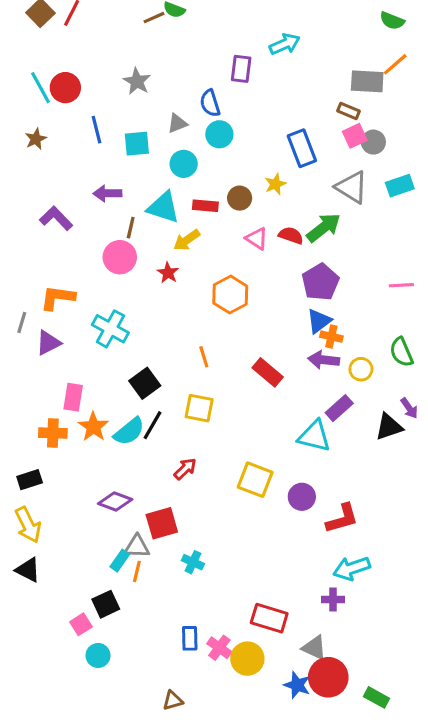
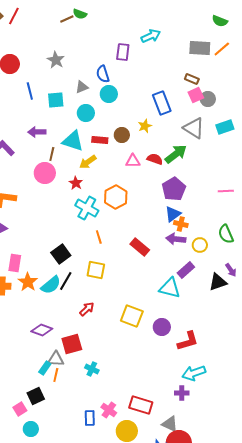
gray rectangle: (367, 81) -> (200, 48), moved
pink triangle: (257, 239) -> (133, 161), turned -35
cyan cross: (110, 329) -> (87, 208), moved
pink cross: (219, 648) -> (109, 410), moved

